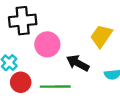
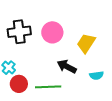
pink circle: (47, 44) -> (52, 32), moved

